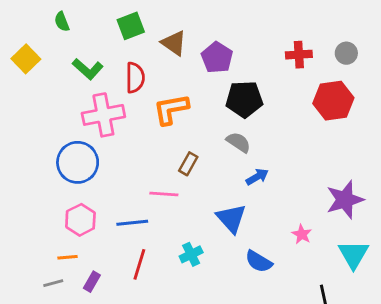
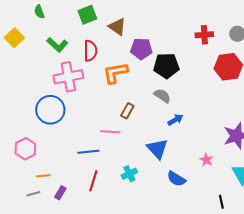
purple pentagon: (217, 57) -> (141, 49), moved, turned -30
pink hexagon: (80, 220) -> (25, 149), moved

